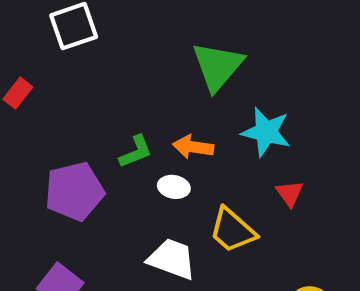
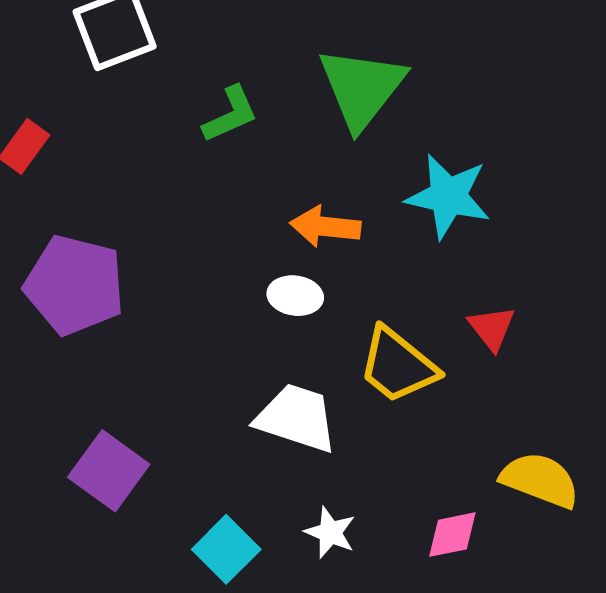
green L-shape: (136, 152) -> (230, 114), moved
purple pentagon: (74, 191) -> (75, 285), moved, turned 30
red triangle: (290, 193) -> (492, 328), moved

